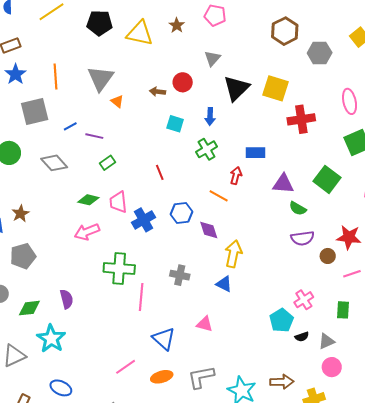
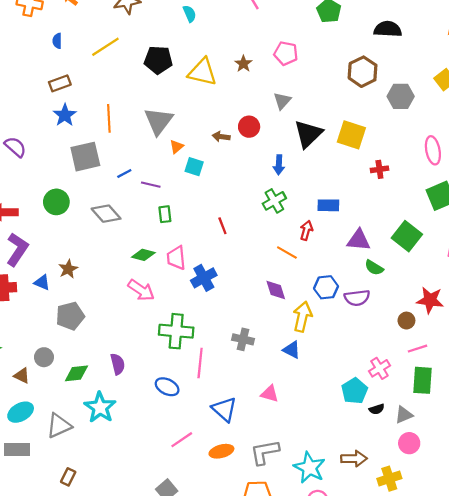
orange triangle: (117, 101) -> (177, 147), turned 40
red cross: (301, 119) -> (379, 169), size x0.6
cyan square: (175, 124) -> (194, 167), moved
green rectangle: (107, 163) -> (165, 214), turned -63
blue hexagon: (181, 213) -> (326, 287), moved
pink arrow: (87, 232) -> (141, 290), turned -125
purple semicircle: (302, 238) -> (357, 298), moved
pink line: (352, 274) -> (417, 349), moved
green rectangle: (343, 310) -> (422, 380), size x1.4
blue ellipse: (61, 388) -> (167, 387), moved

